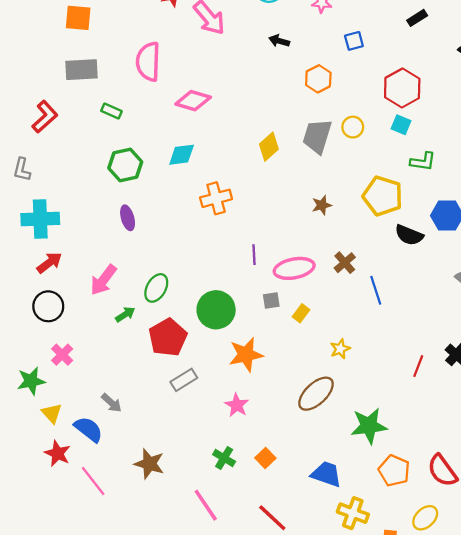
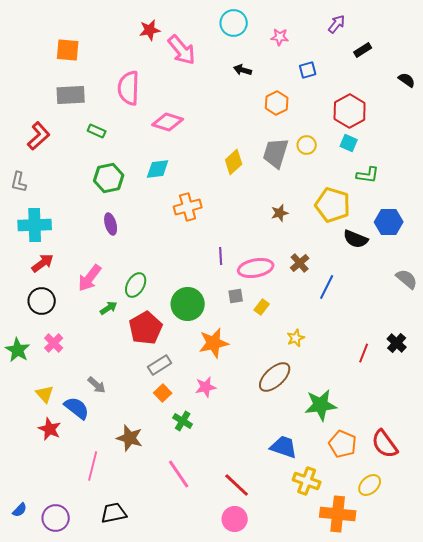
blue line: (376, 290) -> (327, 287), turned 45
green star: (31, 381) -> (18, 350), moved, turned -30
pink star: (237, 405) -> (206, 387), turned 30
green cross: (224, 458) -> (183, 421), moved
orange square: (265, 458) -> (163, 393), moved
pink line: (93, 481) -> (93, 466), moved, turned 52

